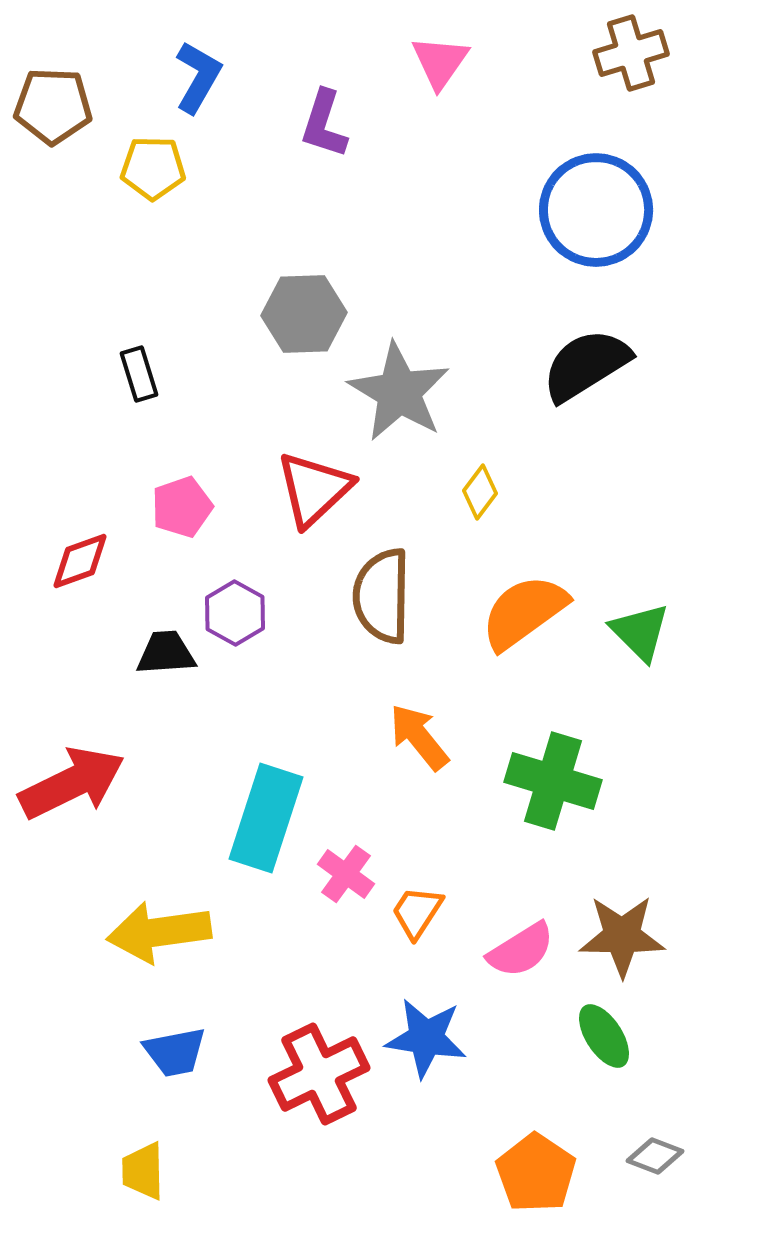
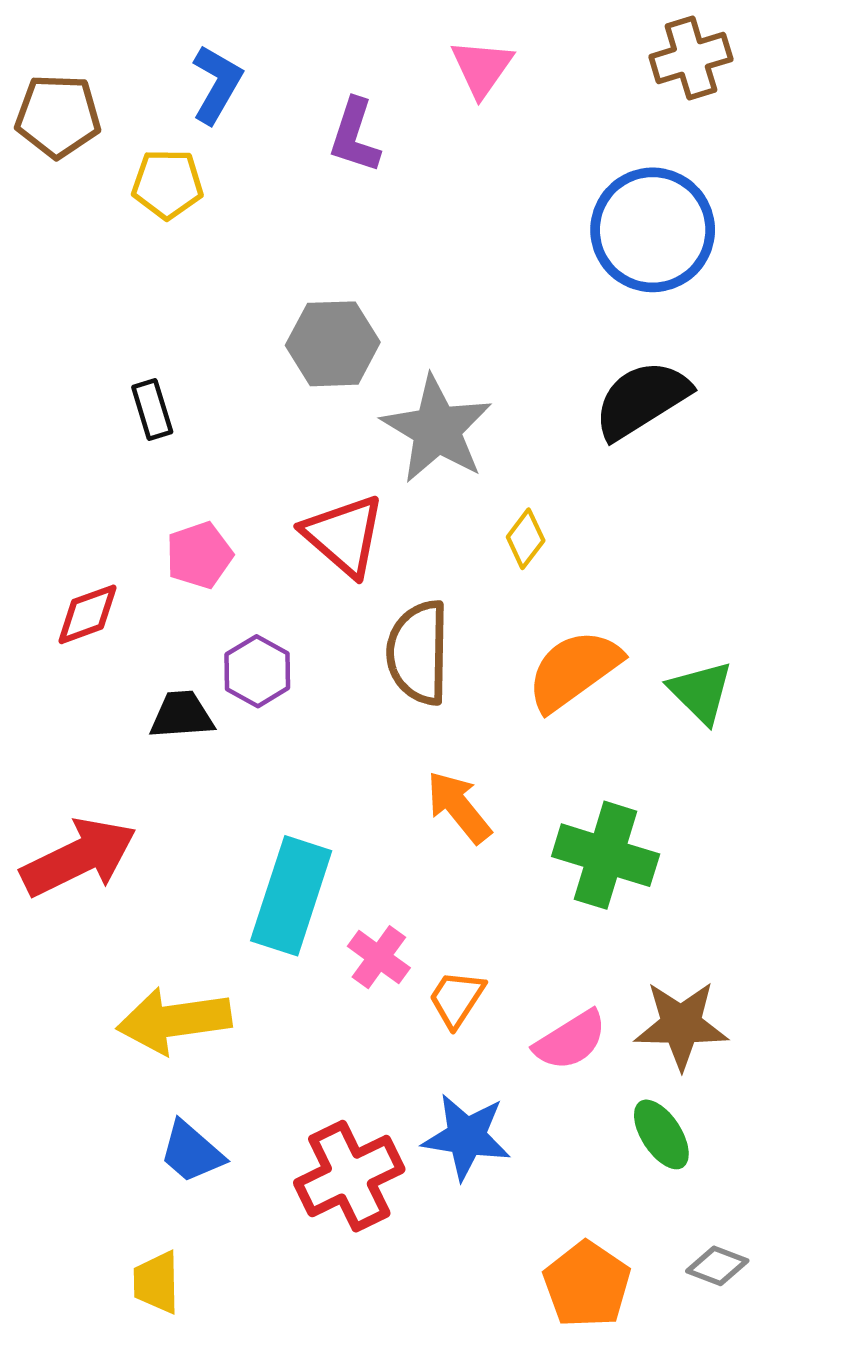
red triangle: (314, 489) -> (344, 535), turned -36
blue trapezoid: (175, 1052) -> (192, 1152), turned 52

